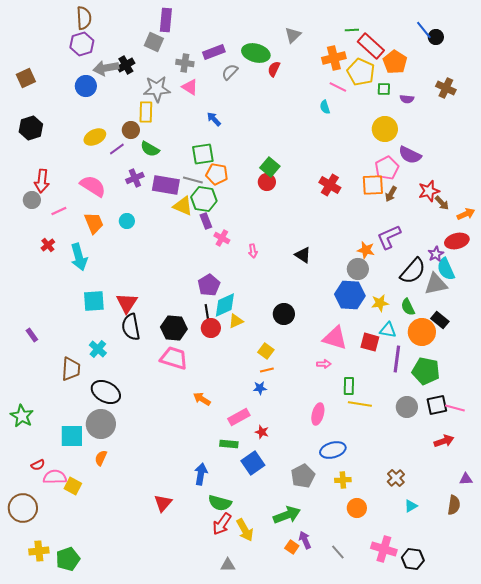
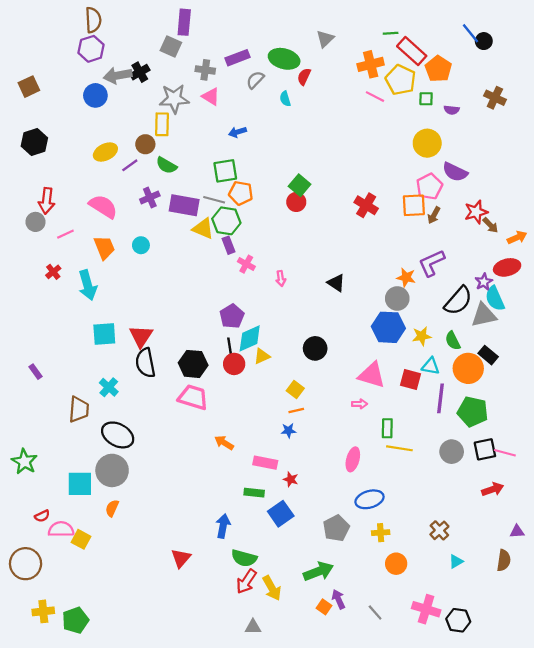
cyan semicircle: (325, 107) -> (285, 99), moved
blue arrow: (214, 119) -> (237, 132), turned -63
pink rectangle: (239, 417) -> (265, 463), turned 40

